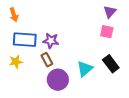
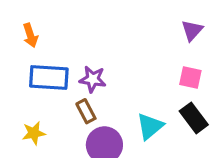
pink square: (107, 32) -> (190, 78), moved
yellow star: (16, 62) -> (34, 133), moved

